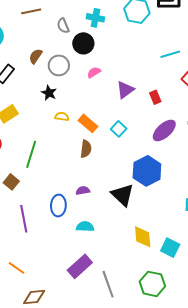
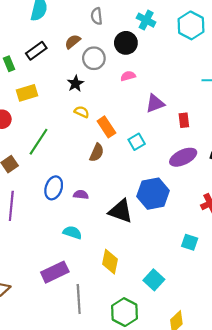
gray semicircle: (63, 26) -> (97, 16), moved
black triangle: (123, 195) -> (121, 211), turned -40
blue ellipse: (58, 206) -> (54, 188), moved
yellow diamond: (143, 237) -> (110, 262), moved

